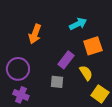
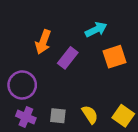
purple rectangle: (66, 60) -> (68, 58), moved
yellow semicircle: (86, 73) -> (90, 115), moved
gray square: (57, 82) -> (58, 116), moved

